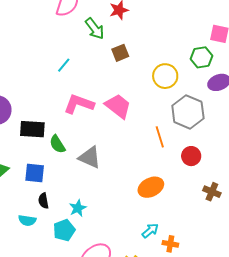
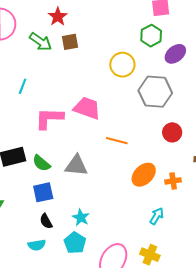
brown square: (120, 53) -> (70, 42), moved, turned 30
orange line: (160, 137) -> (117, 141), moved, turned -40
blue square: (35, 173) -> (43, 192), moved
orange cross: (170, 244) -> (173, 181), moved

